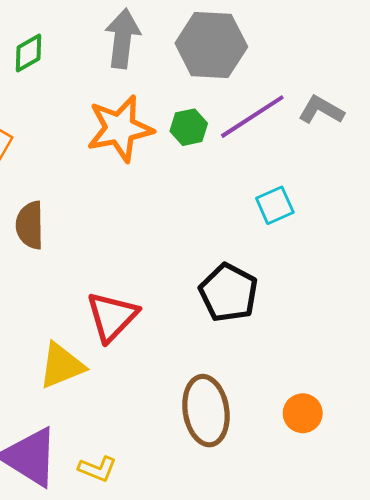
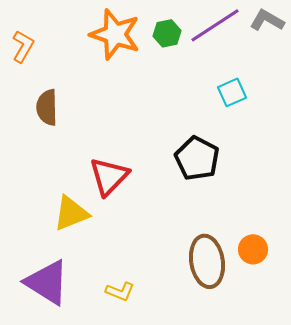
orange star: (120, 128) -> (115, 34), turned 30
brown ellipse: (206, 411) -> (207, 261), moved
yellow L-shape: (97, 469) -> (120, 291), moved

